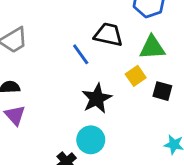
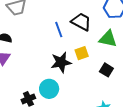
yellow square: (136, 76) -> (82, 53), moved

